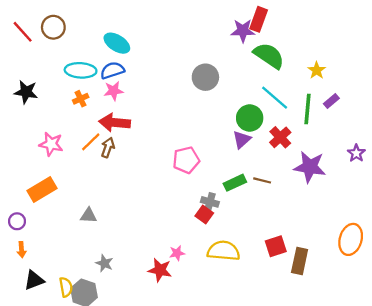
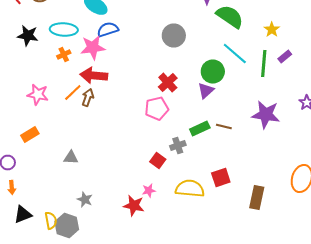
blue semicircle: (112, 70) -> (108, 30), moved
pink star: (113, 91) -> (93, 48), size x1.4
black star: (26, 92) -> (28, 36), moved
red cross: (280, 137) -> (168, 82), moved
orange rectangle: (42, 190) -> (30, 134), size x0.7
gray cross: (210, 202) -> (178, 146), turned -35
red square: (204, 214) -> (158, 160), moved
red square: (276, 246) -> (221, 178), moved

